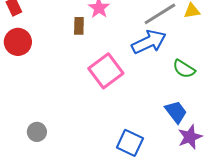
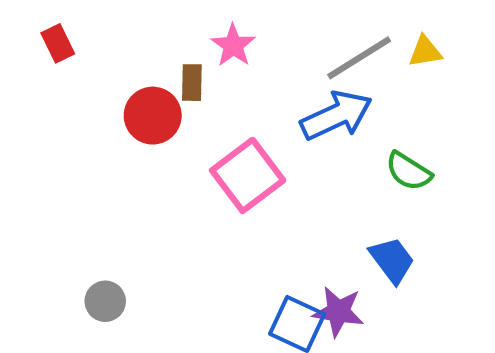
red circle: (18, 42) -> (153, 116), moved
purple star: (190, 137) -> (338, 312), moved, turned 30

